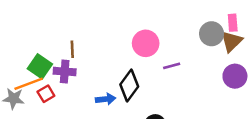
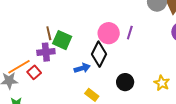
pink circle: (146, 43) -> (109, 33), moved
green square: (40, 66) -> (62, 40), moved
purple line: (172, 66) -> (130, 33), turned -48

